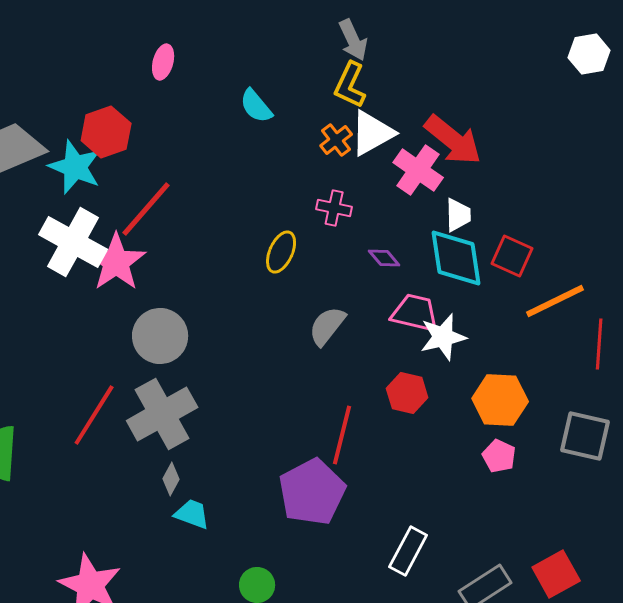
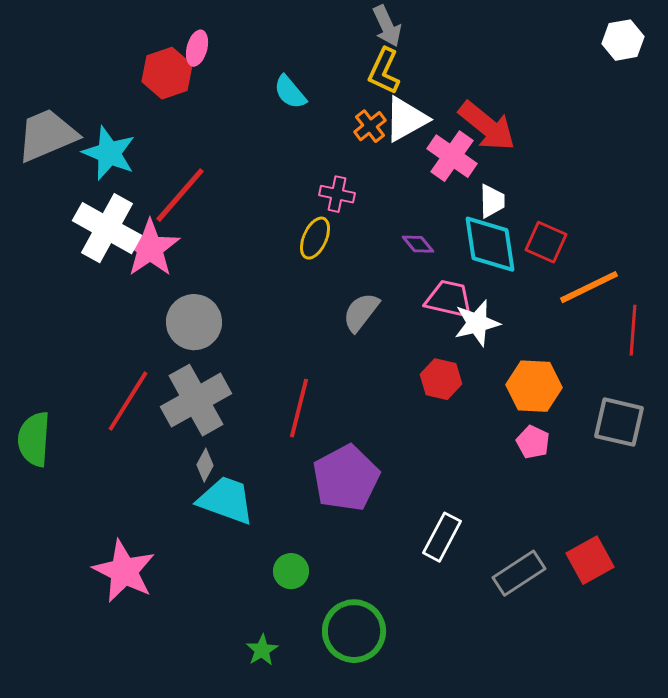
red hexagon: (106, 132) -> (167, 73), moved
pink cross: (334, 208) -> (337, 194), moved
red line: (342, 435) -> (299, 408), moved
cyan trapezoid: (192, 514) -> (226, 500), size x1.6

